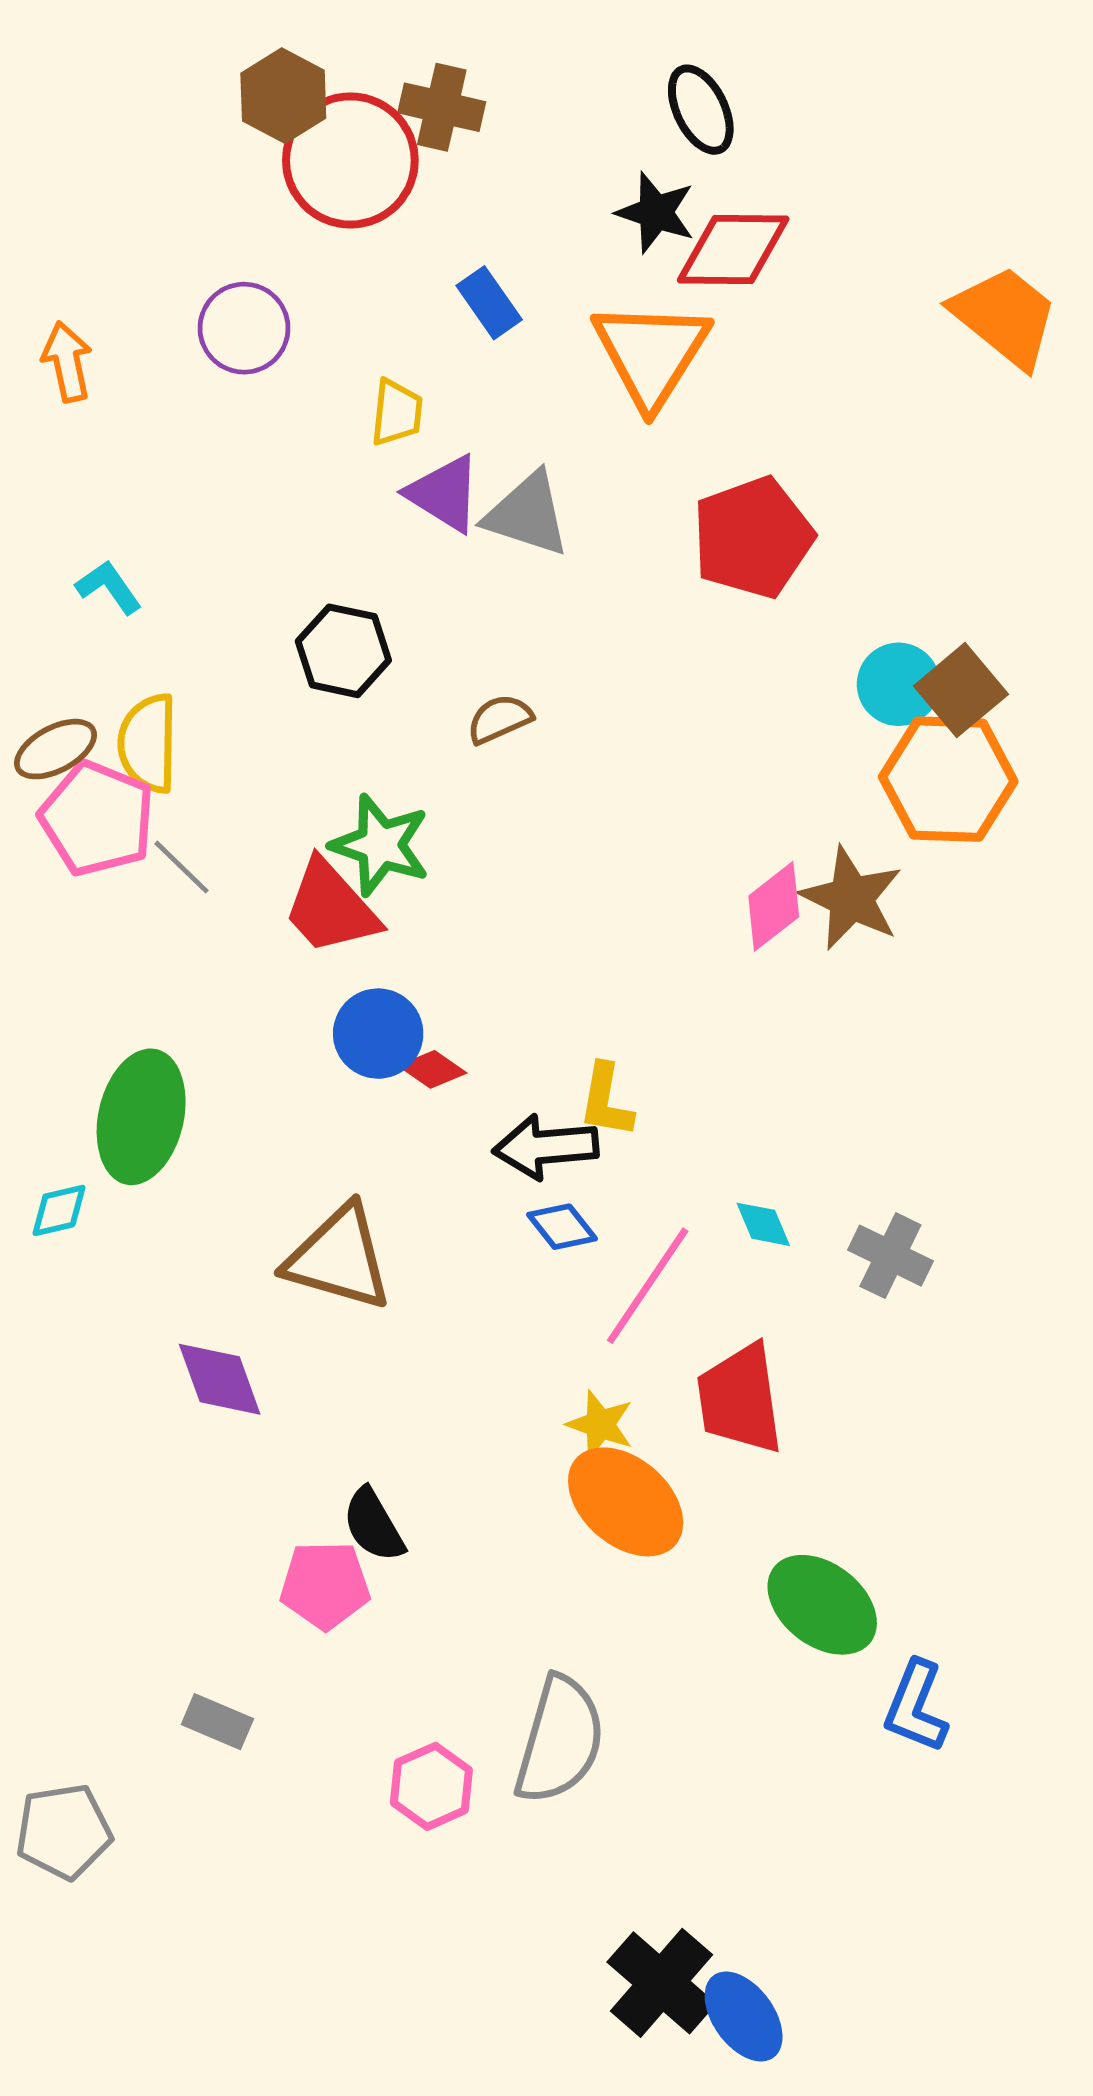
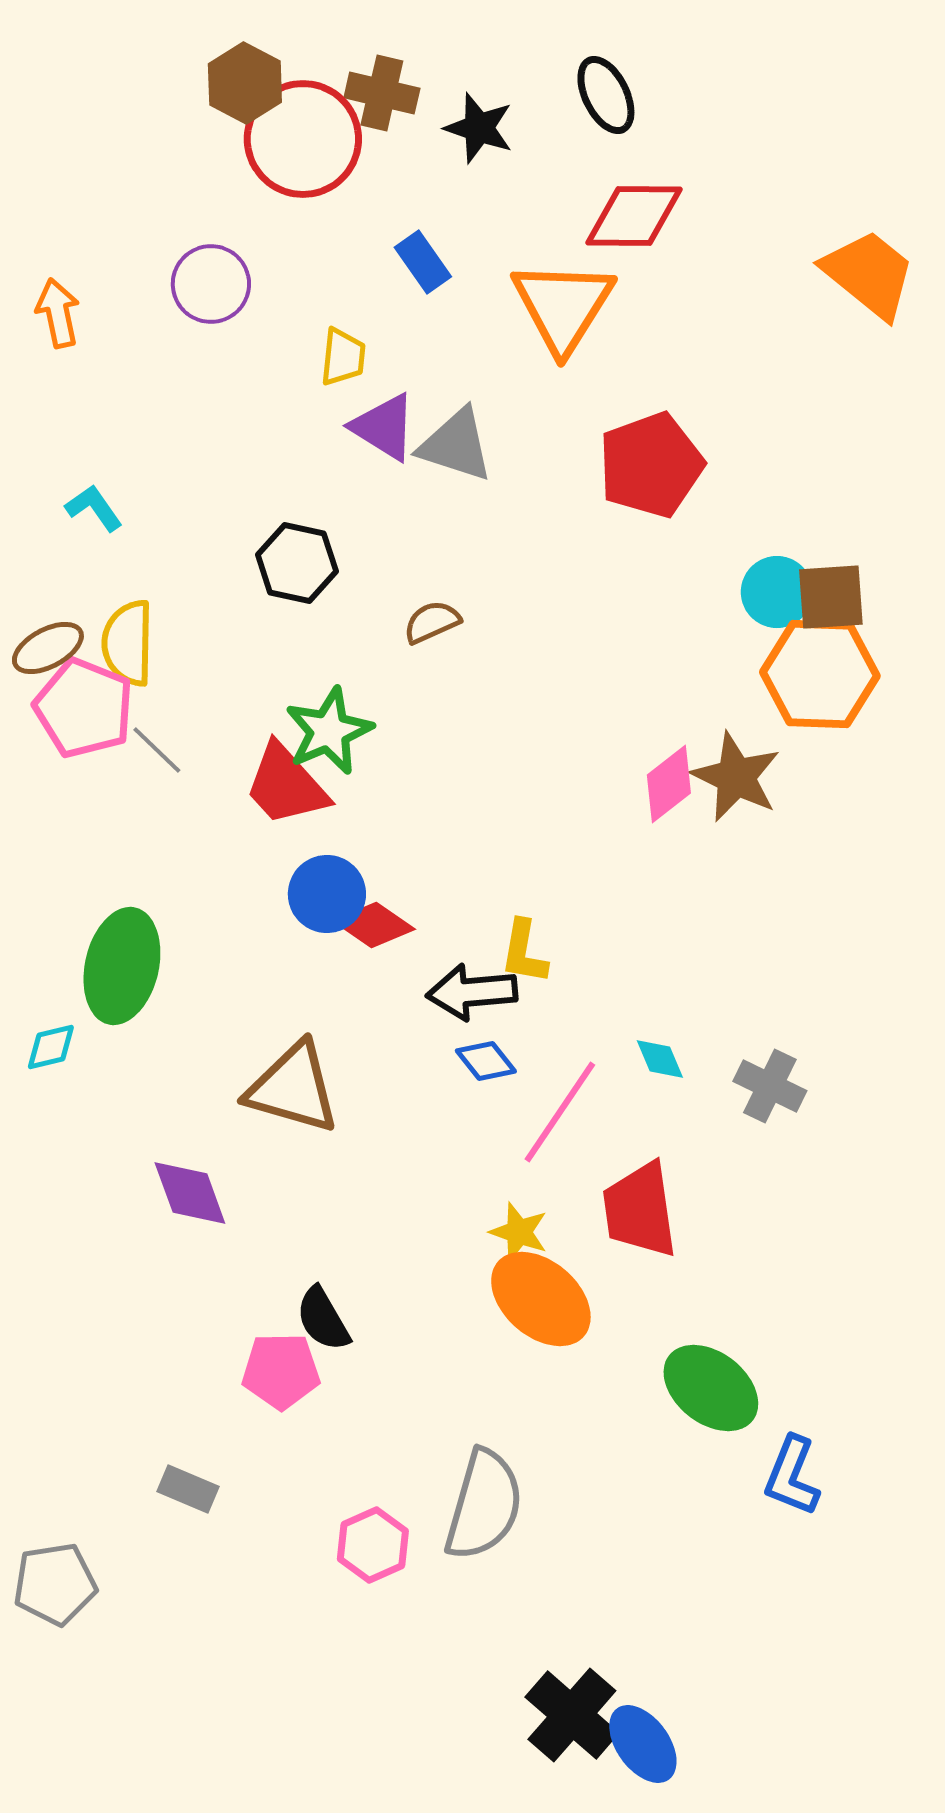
black star: (656, 213) -> (479, 128), moved
brown square: (961, 690) -> (831, 597), turned 36
green star: (380, 845) -> (329, 731), turned 30
red diamond: (432, 1069) -> (374, 925), size x1.4

